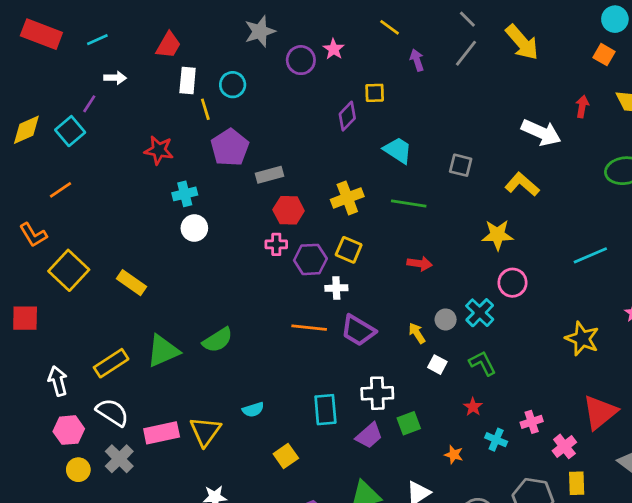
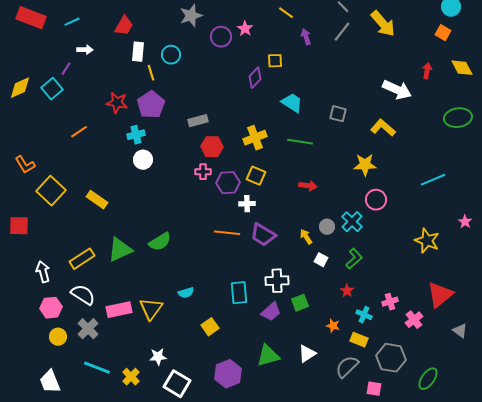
purple pentagon: (230, 147) -> (151, 105), moved
orange line: (61, 190) -> (79, 132), moved
green L-shape: (482, 363) -> (354, 259), turned 75
yellow rectangle: (577, 483) -> (359, 340), moved, turned -66

